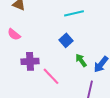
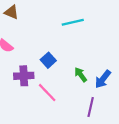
blue square: (66, 40) -> (48, 60), moved

